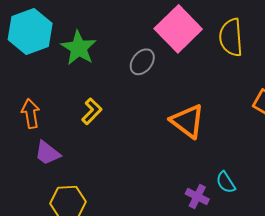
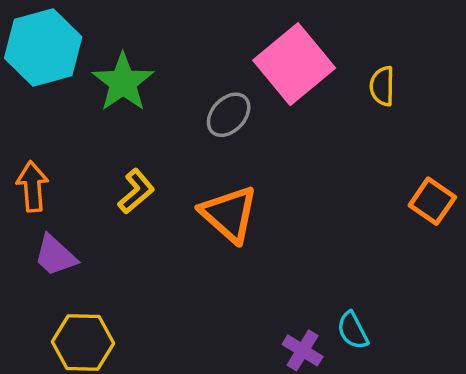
yellow semicircle: (231, 37) -> (382, 86), size x0.6
orange triangle: (187, 121) -> (229, 214), moved

